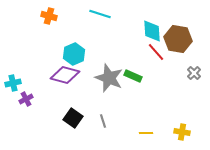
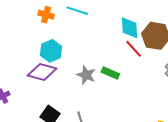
orange cross: (49, 16) -> (46, 15), moved
gray star: (109, 78) -> (86, 75), size x0.7

